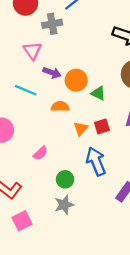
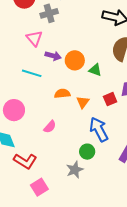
orange semicircle: (60, 106) -> (62, 94), moved
red square: (102, 126) -> (110, 99), moved
green circle: (65, 179) -> (87, 152), moved

